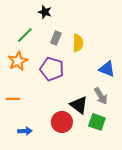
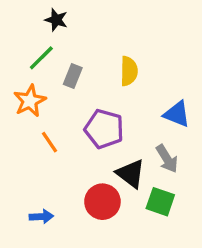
black star: (45, 12) -> (56, 20), moved
gray rectangle: (56, 38) -> (73, 76), moved
purple pentagon: (52, 69) -> (104, 129), moved
orange line: (13, 99) -> (50, 142), moved, turned 56

